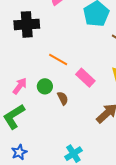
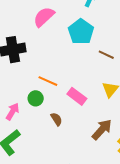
green circle: (45, 86) -> (36, 98), moved

